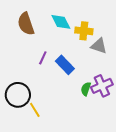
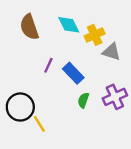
yellow cross: (84, 31) -> (95, 35), turned -30
green semicircle: (86, 89) -> (83, 100), moved

